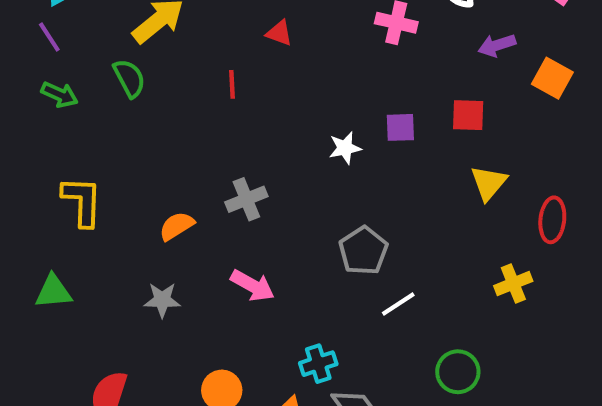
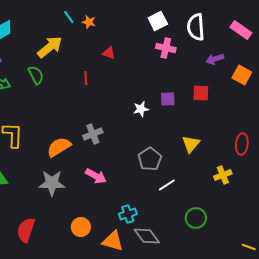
yellow triangle: (489, 183) -> (191, 144), moved
orange semicircle: (177, 226) -> (59, 147), size x1.4
gray star: (162, 300) -> (52, 183), size x1.5

